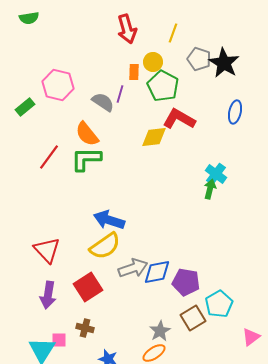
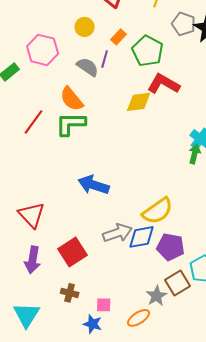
yellow circle: (153, 62) -> (85, 27), moved
orange rectangle: (134, 72) -> (119, 37), turned 42
yellow semicircle: (105, 246) -> (158, 211), moved
gray star: (160, 331) -> (157, 296), moved
pink square: (59, 340) -> (104, 305), moved

